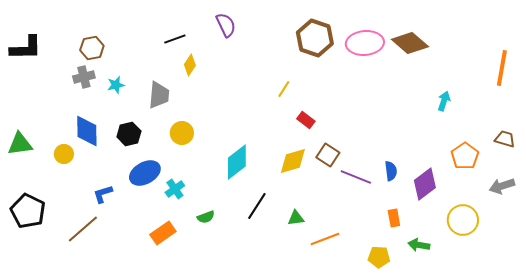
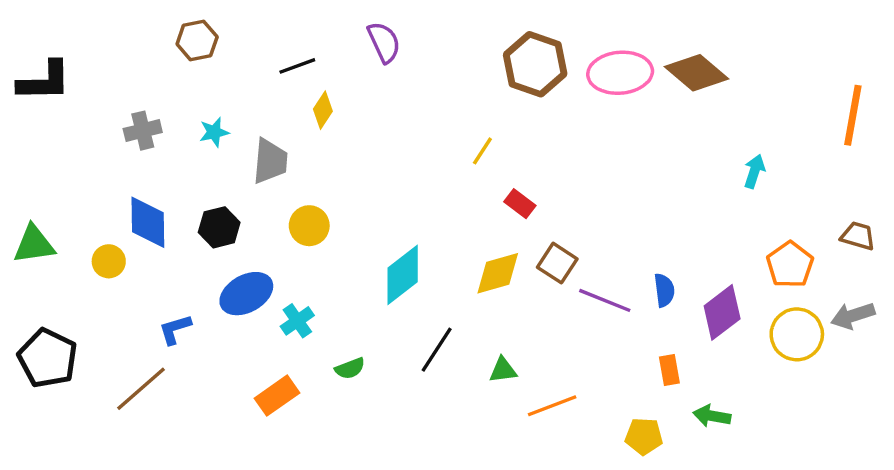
brown hexagon: (92, 48) -> (197, 40), moved
cyan star: (116, 85) -> (214, 132), moved
yellow circle: (463, 220) -> (797, 334), moved

